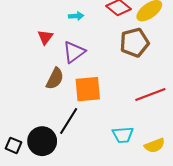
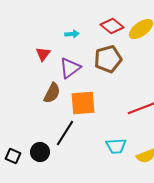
brown pentagon: (134, 43) -> (108, 59), moved
black circle: (42, 141) -> (40, 152), size x0.7

